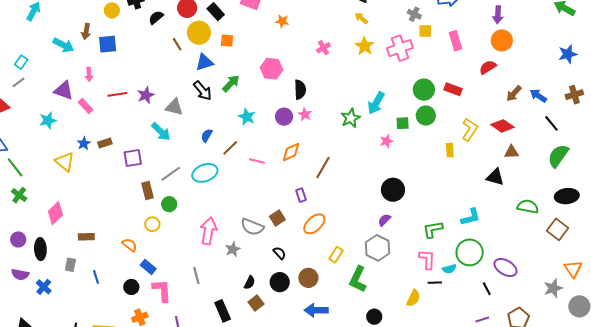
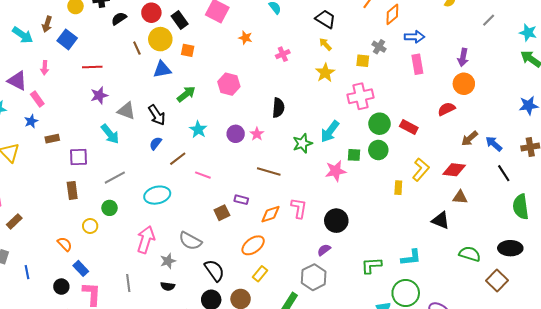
yellow square: (425, 31) -> (363, 61), moved
pink rectangle: (456, 41) -> (417, 64), moved
blue square: (108, 44) -> (67, 39), turned 36
pink cross: (323, 48) -> (283, 54), moved
pink cross: (400, 48) -> (360, 96), moved
black semicircle: (300, 90) -> (278, 108), moved
black arrow: (203, 91) -> (157, 115), moved
red line: (117, 94) -> (92, 67), moved
red diamond: (502, 126) -> (454, 170), turned -35
pink star: (386, 141) -> (336, 171), size x1.5
blue star: (84, 143) -> (31, 121), moved
orange diamond: (291, 152) -> (271, 214), moved
green semicircle: (558, 156) -> (521, 207), moved, turned -50
brown line: (323, 168) -> (269, 172), moved, turned 70
cyan ellipse: (205, 173) -> (157, 195), moved
brown rectangle: (147, 191) -> (72, 190), moved
purple rectangle: (301, 195) -> (241, 200), moved, turned -64
brown square: (277, 218) -> (222, 213), moved
brown rectangle: (86, 237) -> (14, 221), moved, turned -49
black semicircle: (279, 253) -> (214, 270), size x1.6
yellow rectangle: (336, 255) -> (260, 274), moved
pink L-shape: (427, 259) -> (299, 208), moved
black semicircle: (250, 283) -> (168, 286), moved, turned 64

